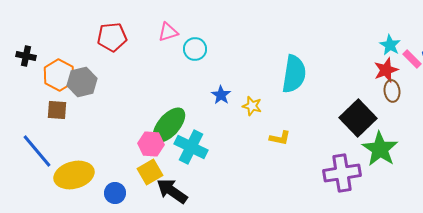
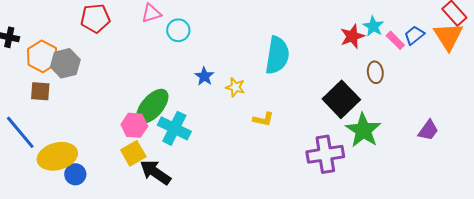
red star: (386, 70) -> (352, 36), moved
blue circle: (115, 193) -> (75, 174), moved

